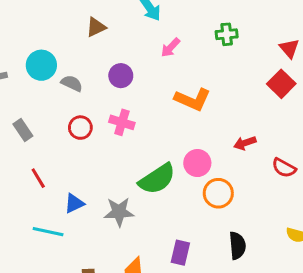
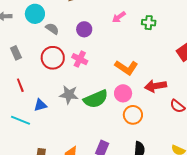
green cross: (227, 34) -> (149, 23), moved
orange L-shape: (193, 100) -> (126, 67), moved
red circle: (80, 128) -> (53, 58), size x1.5
red arrow: (245, 143) -> (155, 86), size x1.5
gray star: (119, 212) -> (69, 95), moved

